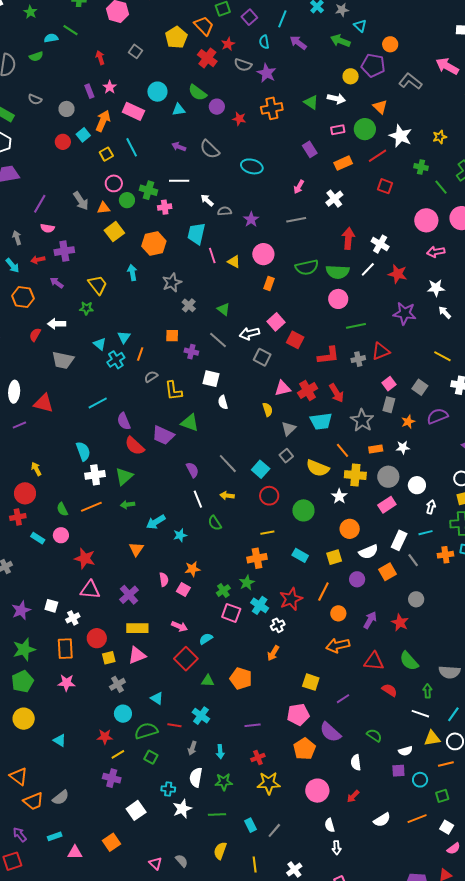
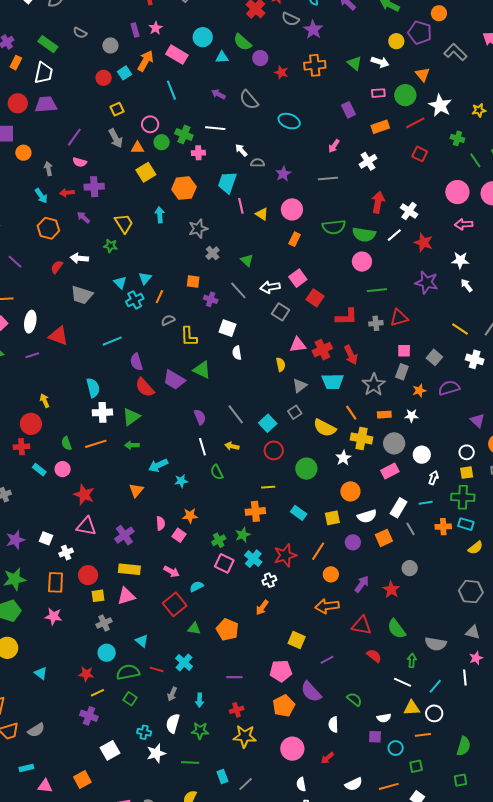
yellow square: (106, 154) -> (117, 109), moved
pink square: (389, 384) -> (404, 351), turned 32

